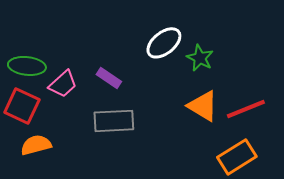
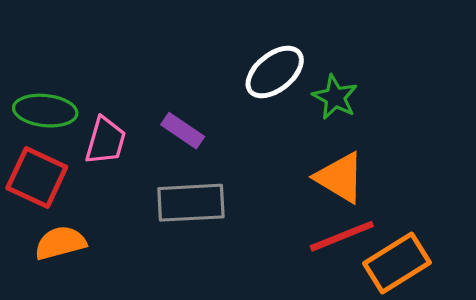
pink trapezoid: (63, 84) -> (106, 141), turned -32
red line: (246, 109) -> (342, 236), moved

